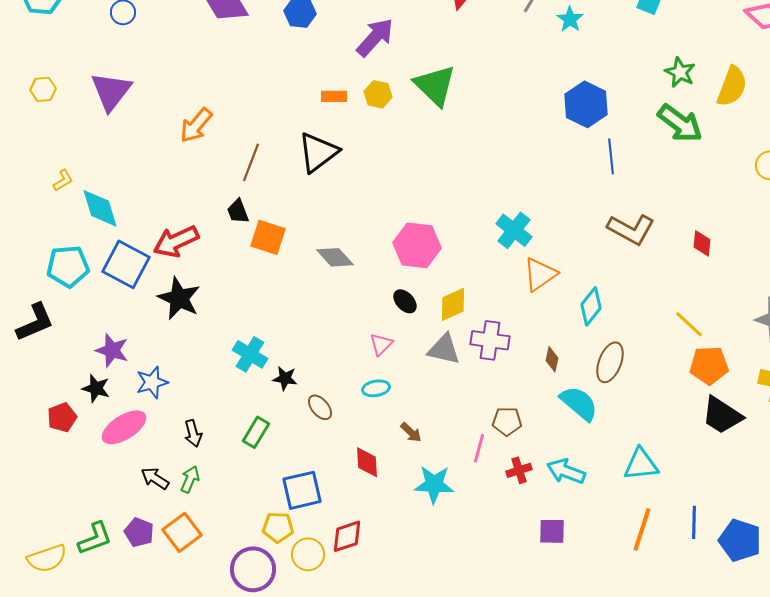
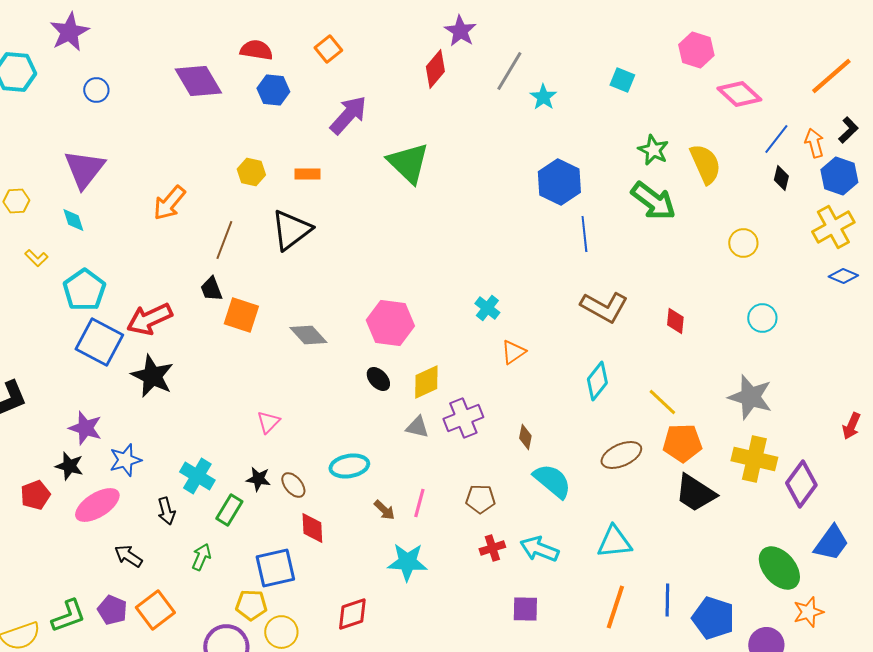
yellow semicircle: (732, 86) -> (705, 164), turned -45
yellow hexagon: (43, 89) -> (16, 201), moved
yellow hexagon: (378, 94) -> (251, 172), moved
yellow L-shape: (63, 180) -> (36, 258), turned 75
cyan diamond: (100, 208) -> (73, 220), moved, size x0.6
cyan cross: (514, 230) -> (487, 308), size x0.7
cyan pentagon: (68, 266) -> (84, 290), moved, turned -30
orange triangle: (540, 274) -> (513, 352), size x0.7
cyan diamond: (591, 306) -> (597, 381), moved
purple cross: (490, 340) -> (463, 418), turned -30
pink triangle: (381, 344) -> (268, 422), moved
gray triangle: (444, 349) -> (417, 427), size x0.7
cyan cross: (250, 354) -> (197, 476), moved
brown ellipse: (610, 362) -> (621, 455), moved, turned 45
black star: (285, 378) -> (258, 479), moved
cyan ellipse: (376, 388) -> (349, 466), size x1.4
pink line: (479, 448) -> (419, 503), moved
red diamond: (367, 462) -> (312, 528), moved
green arrow: (190, 479) -> (201, 557), moved
red diamond: (347, 536) -> (352, 614), moved

